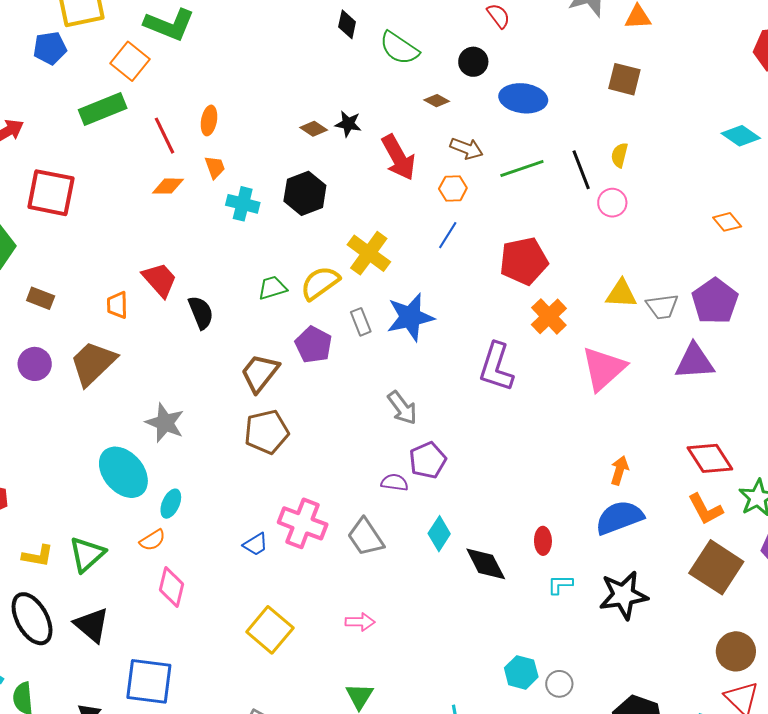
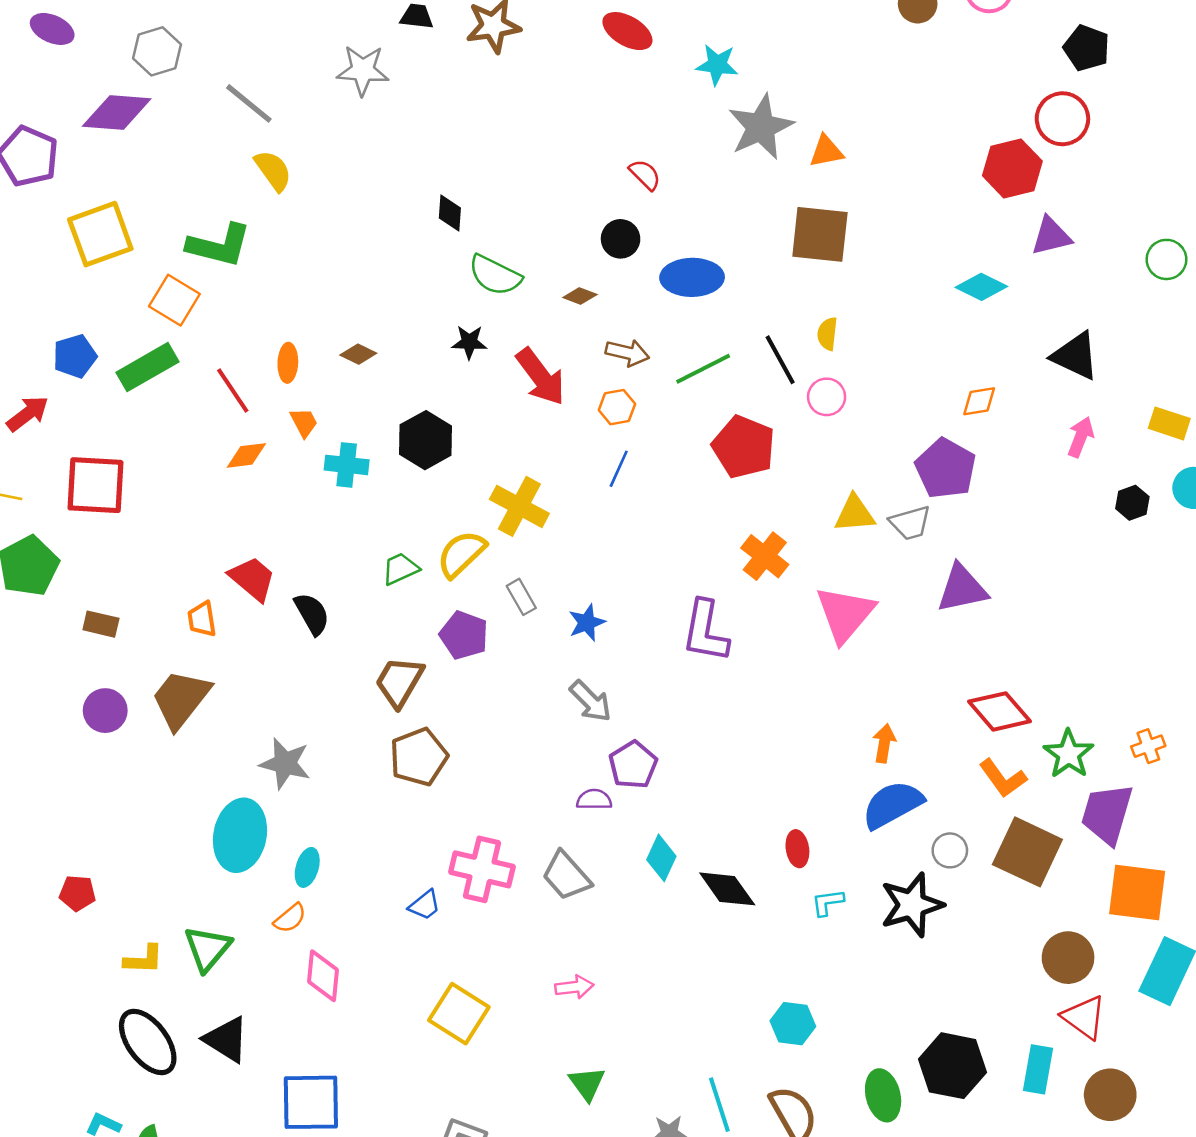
blue pentagon: (50, 48) -> (75, 356), moved
green semicircle: (399, 48) -> (495, 275), moved
brown square: (624, 79) -> (820, 234), size x1.4
brown diamond: (314, 129) -> (358, 354), moved
orange diamond: (727, 222) -> (979, 401), turned -52
red pentagon: (524, 261) -> (744, 447), moved, turned -30
purple pentagon: (715, 301) -> (946, 469), moved
blue star: (410, 317) -> (587, 623), moved, size x0.6
cyan ellipse: (123, 472) -> (240, 835), turned 60
gray circle: (559, 684) -> (950, 850), moved

